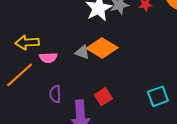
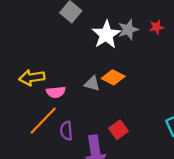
orange diamond: (102, 48) -> (113, 77), size x0.7
orange line: (20, 75) -> (43, 121), moved

